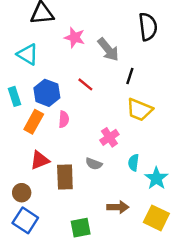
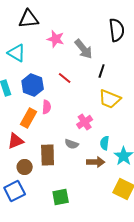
orange rectangle: (34, 122) -> (29, 118), moved
red triangle: (40, 160) -> (16, 141), moved
brown circle: (22, 193) -> (25, 167), moved
brown arrow: (118, 207) -> (96, 162), moved
blue square: (25, 220) -> (15, 191), turned 30

